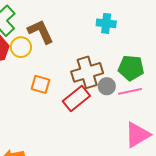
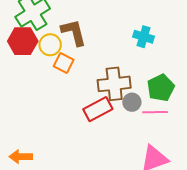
green pentagon: (131, 68) -> (161, 88), turned 30
orange square: (40, 84) -> (64, 63), moved

